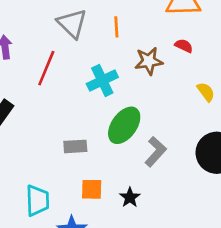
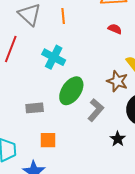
brown star: (149, 61) -> (117, 81), moved, turned 30
cyan cross: (102, 80) -> (54, 57), turned -35
black star: (130, 197) -> (118, 139), moved

